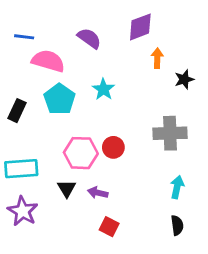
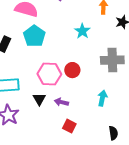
cyan star: (103, 89) -> (82, 31), moved
cyan arrow: (177, 187) -> (102, 98), moved
black semicircle: (177, 225) -> (113, 133), moved

